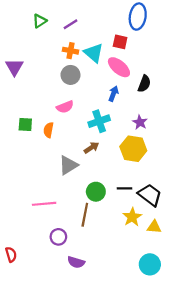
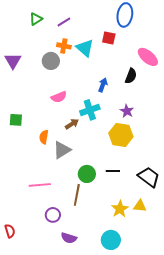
pink ellipse: (119, 67) -> (148, 57), moved
gray circle: (71, 75) -> (51, 61), moved
green square: (25, 124) -> (16, 120), moved
orange semicircle: (48, 130) -> (44, 137), moved
brown arrow: (91, 148) -> (72, 124), moved
black trapezoid: (150, 195) -> (149, 177), moved
yellow star: (132, 217) -> (120, 209), moved
cyan circle: (150, 264) -> (111, 240), moved

